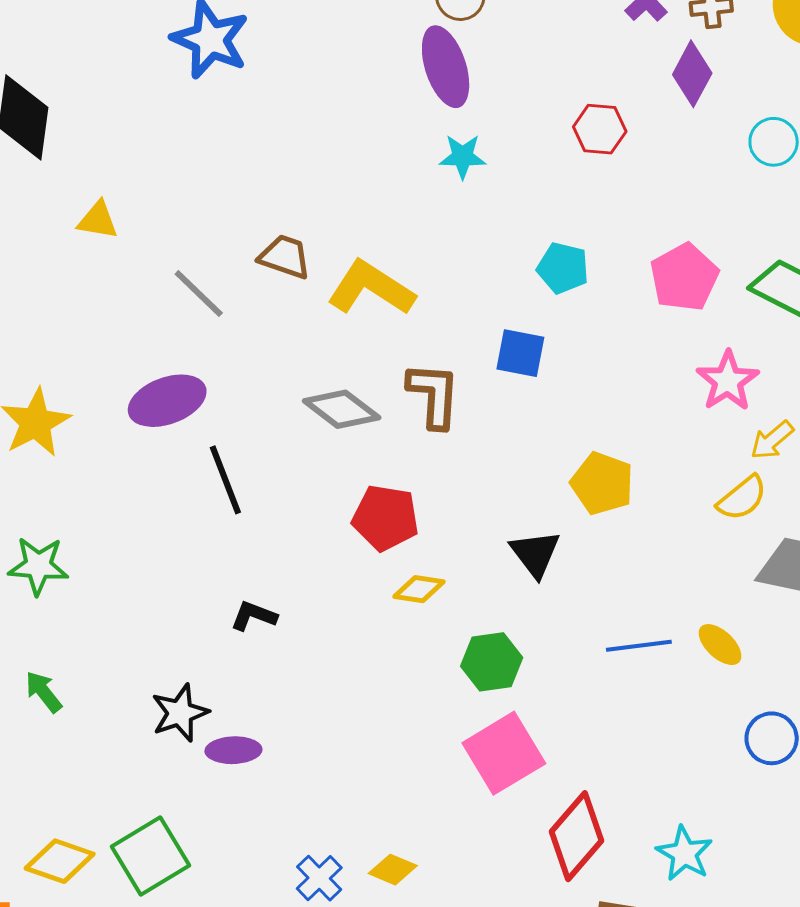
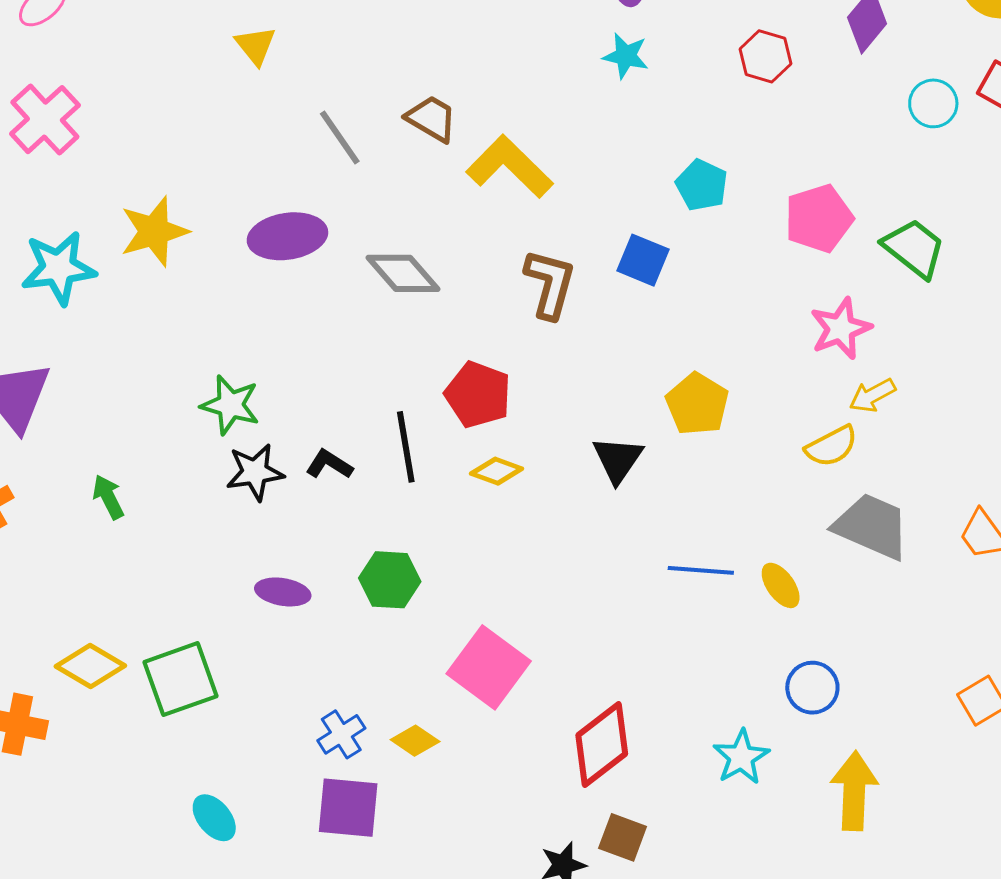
yellow triangle: (98, 220) -> (256, 46), turned 30
gray diamond: (342, 409) -> (403, 273), moved
black line: (225, 480) -> (406, 447), moved
green star: (38, 566) -> (230, 405), moved
green hexagon: (492, 662) -> (390, 580), moved
black star: (180, 713) -> (255, 472), moved
pink square: (504, 753) -> (489, 667), moved, turned -34
cyan star: (684, 854) -> (741, 757), moved

